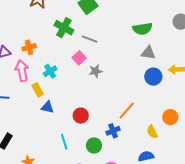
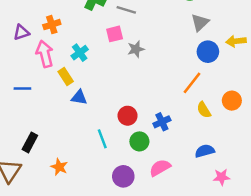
gray triangle: (148, 53) -> (200, 22), turned -49
pink square: (79, 58) -> (115, 34), turned 32
orange line: (127, 110) -> (192, 83), moved
red circle: (81, 116) -> (128, 116), moved
yellow semicircle: (152, 132) -> (204, 110), moved

